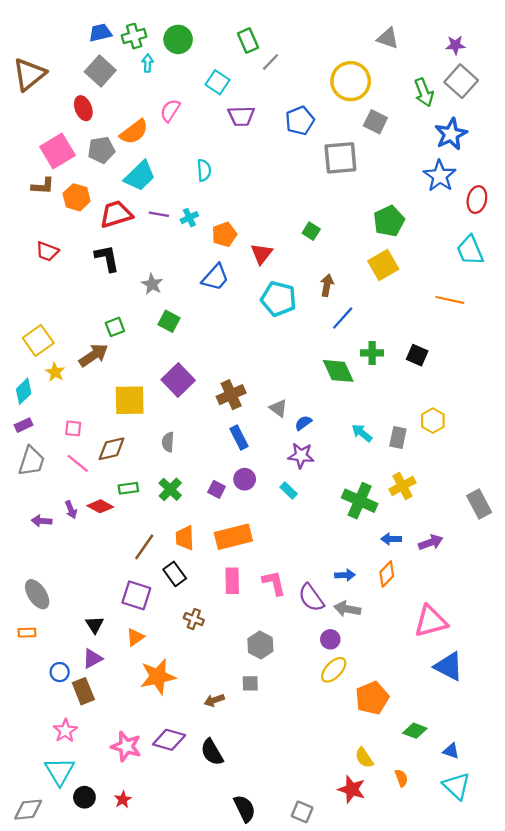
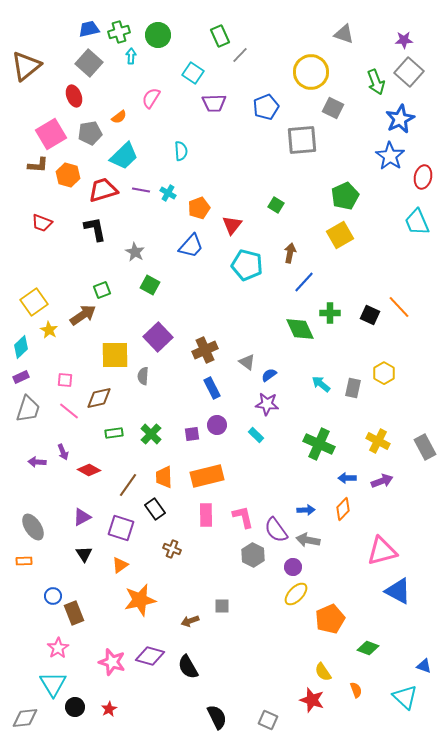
orange semicircle: (134, 132) -> (119, 117), size x0.6
cyan cross: (189, 218) -> (168, 193), turned -35
orange line: (450, 300) -> (399, 307), moved, turned 35
gray semicircle: (168, 442) -> (143, 376), moved
yellow cross: (402, 486) -> (378, 441), moved, turned -35
purple square: (216, 489) -> (192, 434), turned -35
red diamond: (100, 506) -> (89, 470), moved
gray hexagon: (260, 645) -> (253, 555), moved
purple triangle: (92, 659) -> (82, 517), moved
blue triangle: (451, 751) -> (424, 666), moved

